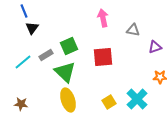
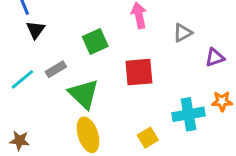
gray triangle: (133, 30) -> (183, 33), turned -40
green square: (69, 46) -> (95, 41), moved
cyan cross: (137, 99) -> (189, 114), moved, turned 35

